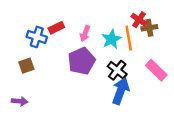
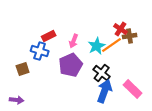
blue cross: (37, 37) -> (40, 51), moved
orange line: (129, 38) -> (112, 45), turned 65
pink rectangle: (156, 70) -> (133, 89), moved

